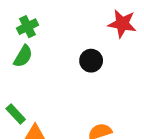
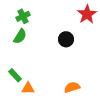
red star: (122, 24) -> (87, 14), turned 30

